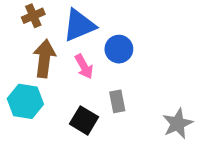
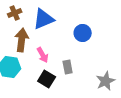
blue circle: (119, 49) -> (83, 33), moved
pink arrow: (84, 66) -> (43, 55), moved

